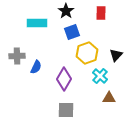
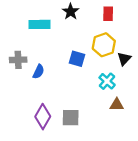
blue square: (72, 32) -> (77, 59), moved, turned 35
yellow hexagon: (87, 53) -> (104, 45), moved
purple diamond: (64, 79) -> (43, 117), moved

